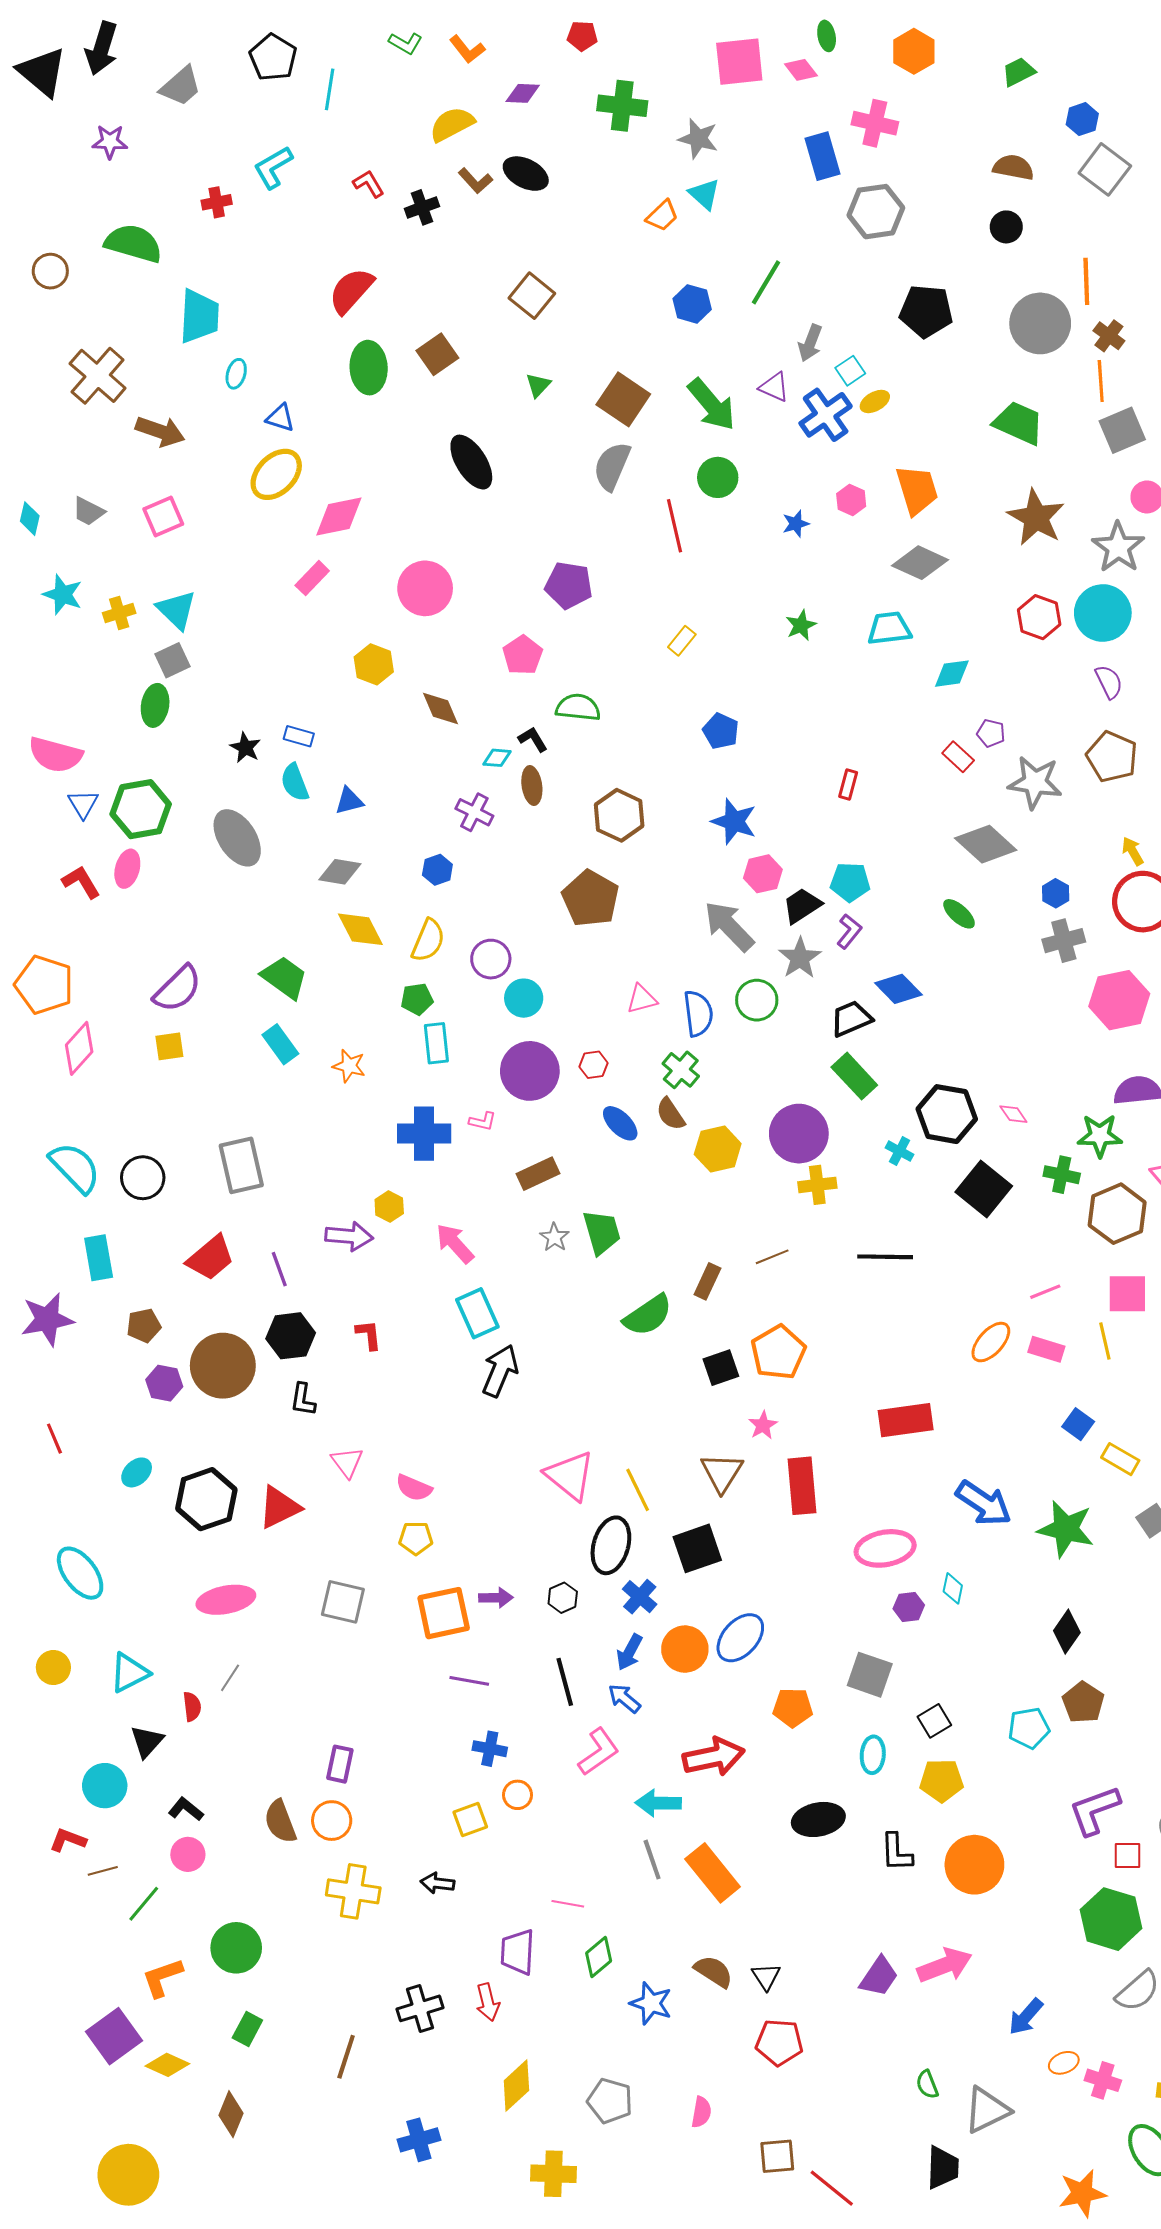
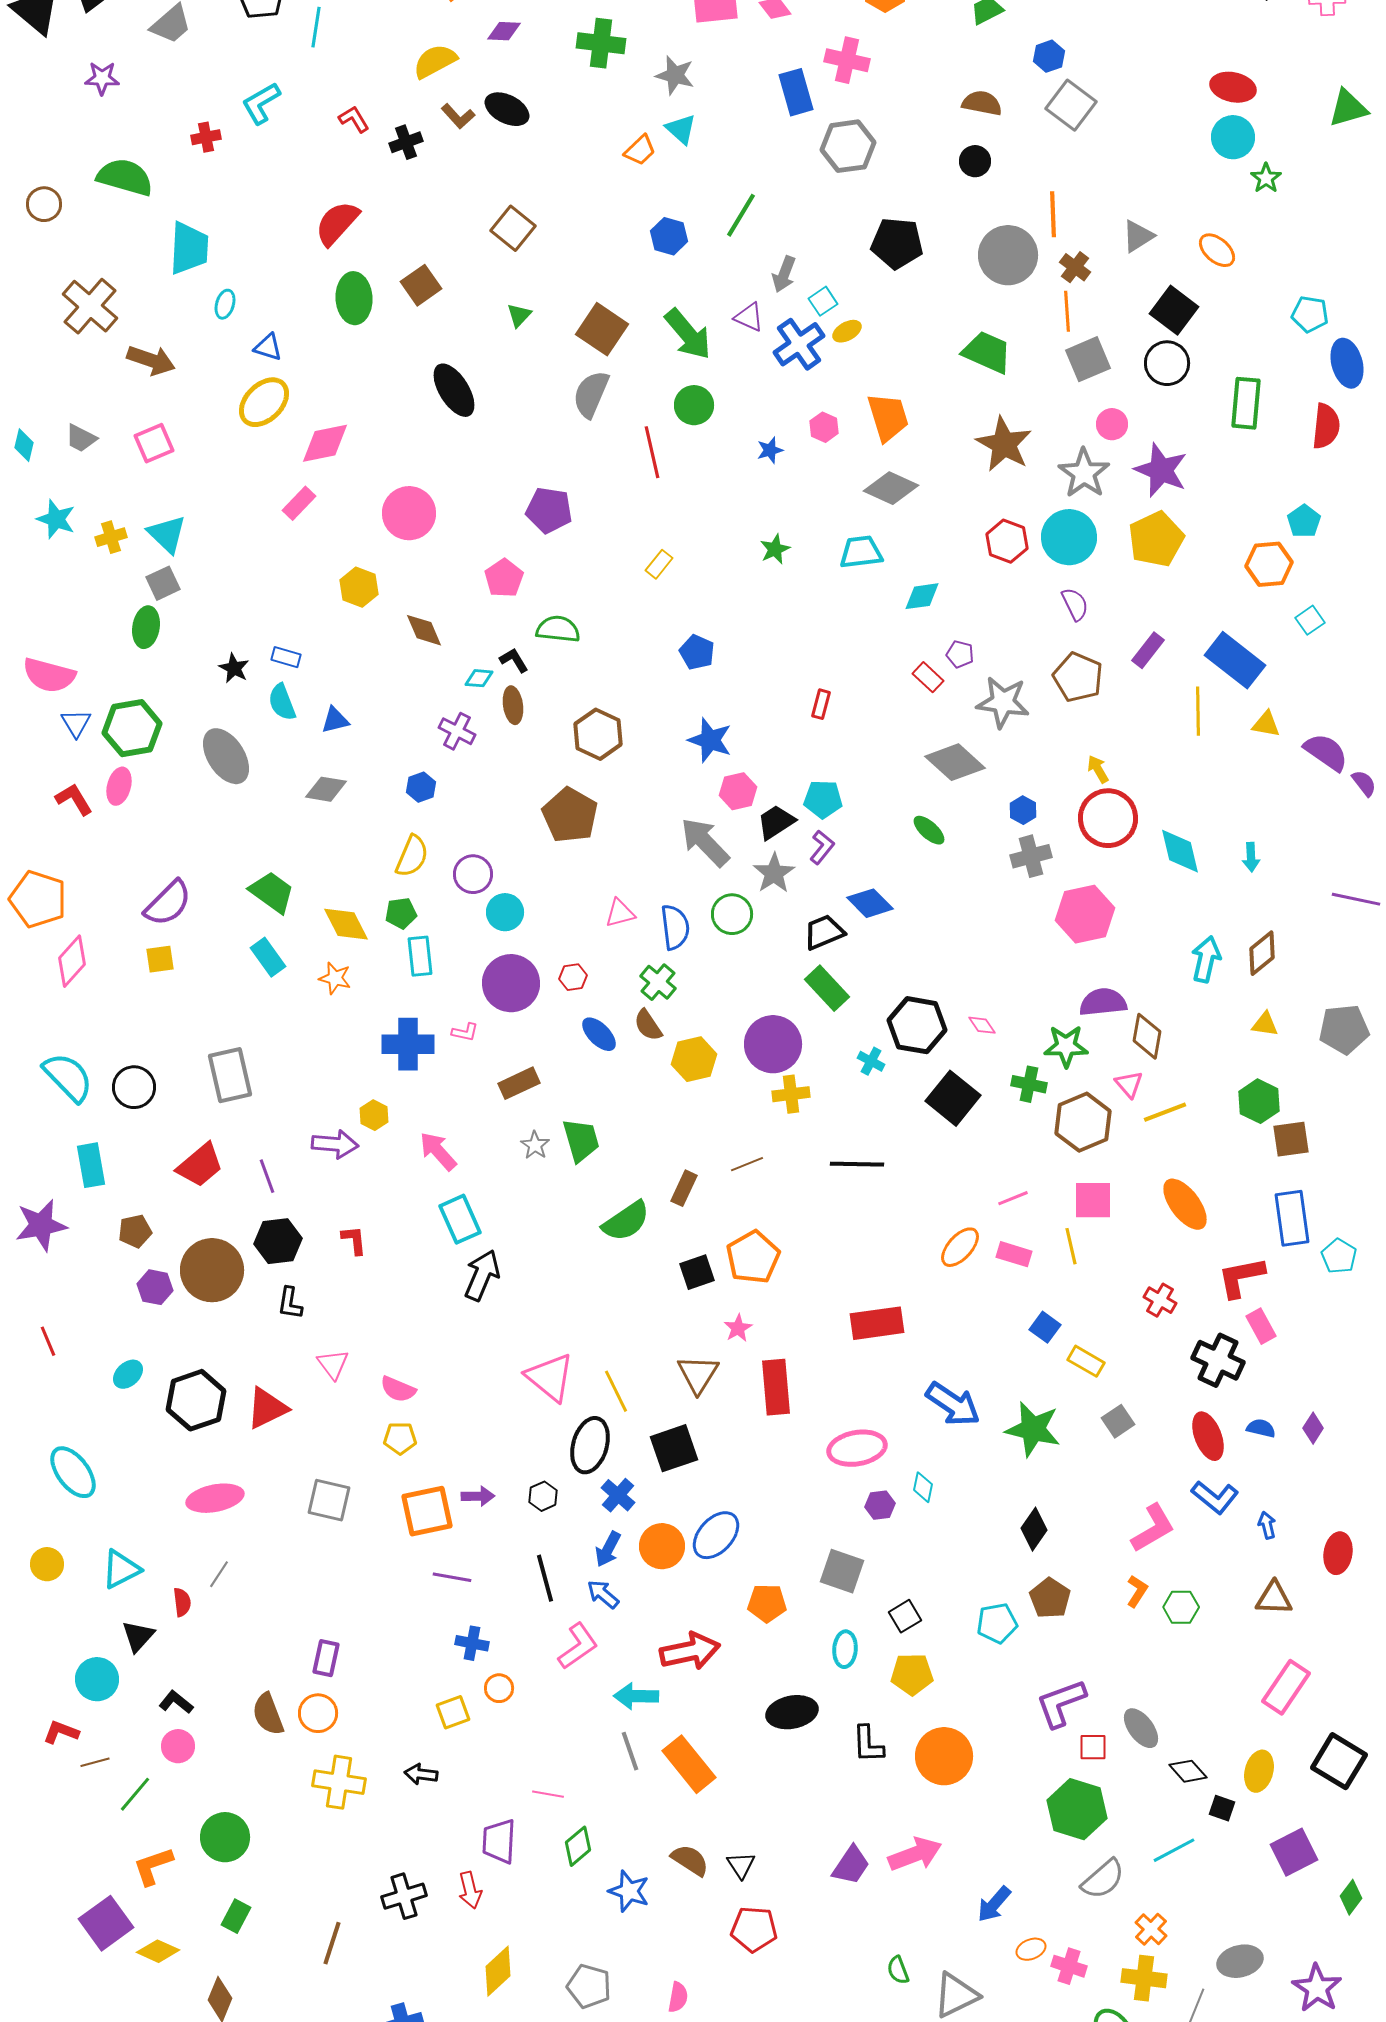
yellow diamond: (360, 929) -> (346, 924), moved

